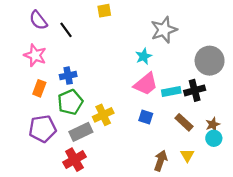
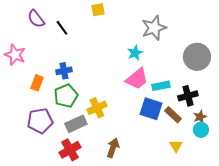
pink star: (35, 55) -> (15, 55), moved
black cross: (195, 90) -> (188, 96), moved
blue square: (146, 117) -> (151, 109), moved, size x1.6
brown arrow: (161, 161) -> (113, 148), moved

